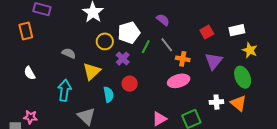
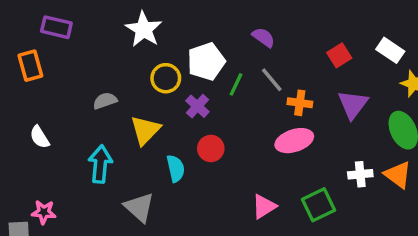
white rectangle: (237, 30) -> (390, 50), turned 49
gray semicircle: (69, 53) -> (105, 101), turned -40

